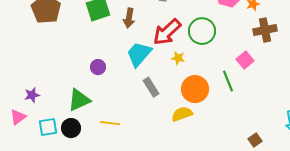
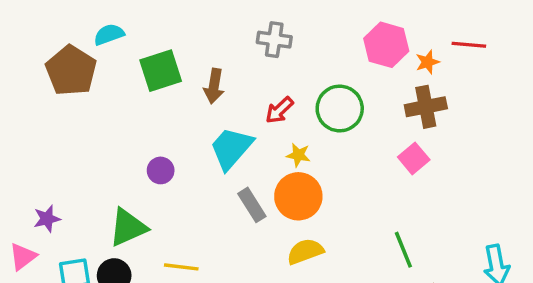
brown cross: (265, 30) -> (426, 107), moved
red arrow: (167, 32) -> (279, 110), size x0.6
green line: (228, 81) -> (403, 250), moved
orange circle: (195, 89) -> (298, 196), moved

